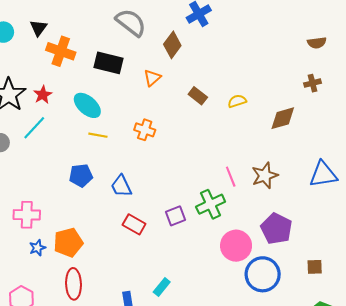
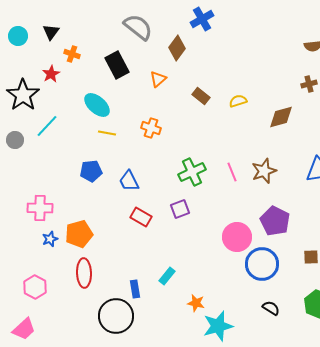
orange cross: (61, 51) -> (72, 54), size x0.6
black rectangle: (109, 63) -> (117, 65), turned 48
red star: (43, 95) -> (51, 74), moved
green cross: (211, 204) -> (192, 172), moved

